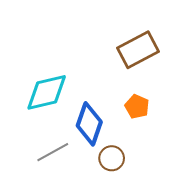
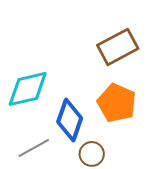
orange pentagon: (137, 107) -> (117, 103), size x1.6

